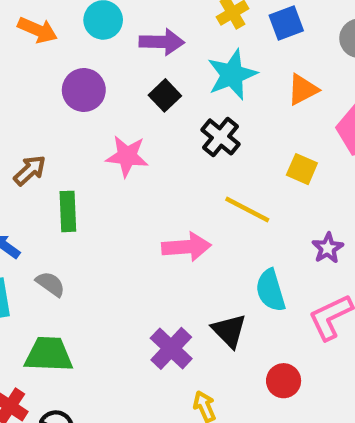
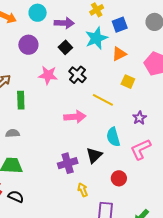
blue square: (286, 23) -> (120, 25), moved
orange triangle: (303, 90) -> (119, 54), moved
black cross: (220, 137) -> (77, 75), moved
gray semicircle: (50, 284) -> (13, 133), turned -40
black triangle: (229, 331) -> (94, 155), turned 30
purple cross: (171, 348) -> (68, 163), turned 30

